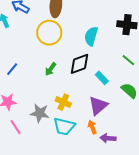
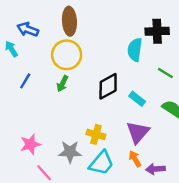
cyan semicircle: (91, 36) -> (135, 50), moved
blue line: (12, 69) -> (25, 81), moved
green arrow: (51, 69) -> (62, 84), moved
cyan trapezoid: (64, 126) -> (101, 163), turned -55

